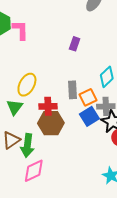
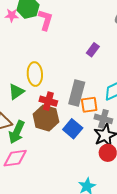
yellow ellipse: (27, 85) -> (35, 74), turned -50
gray rectangle: (72, 90) -> (77, 93), size x1.4
blue square: (89, 116) -> (73, 129), moved, turned -36

